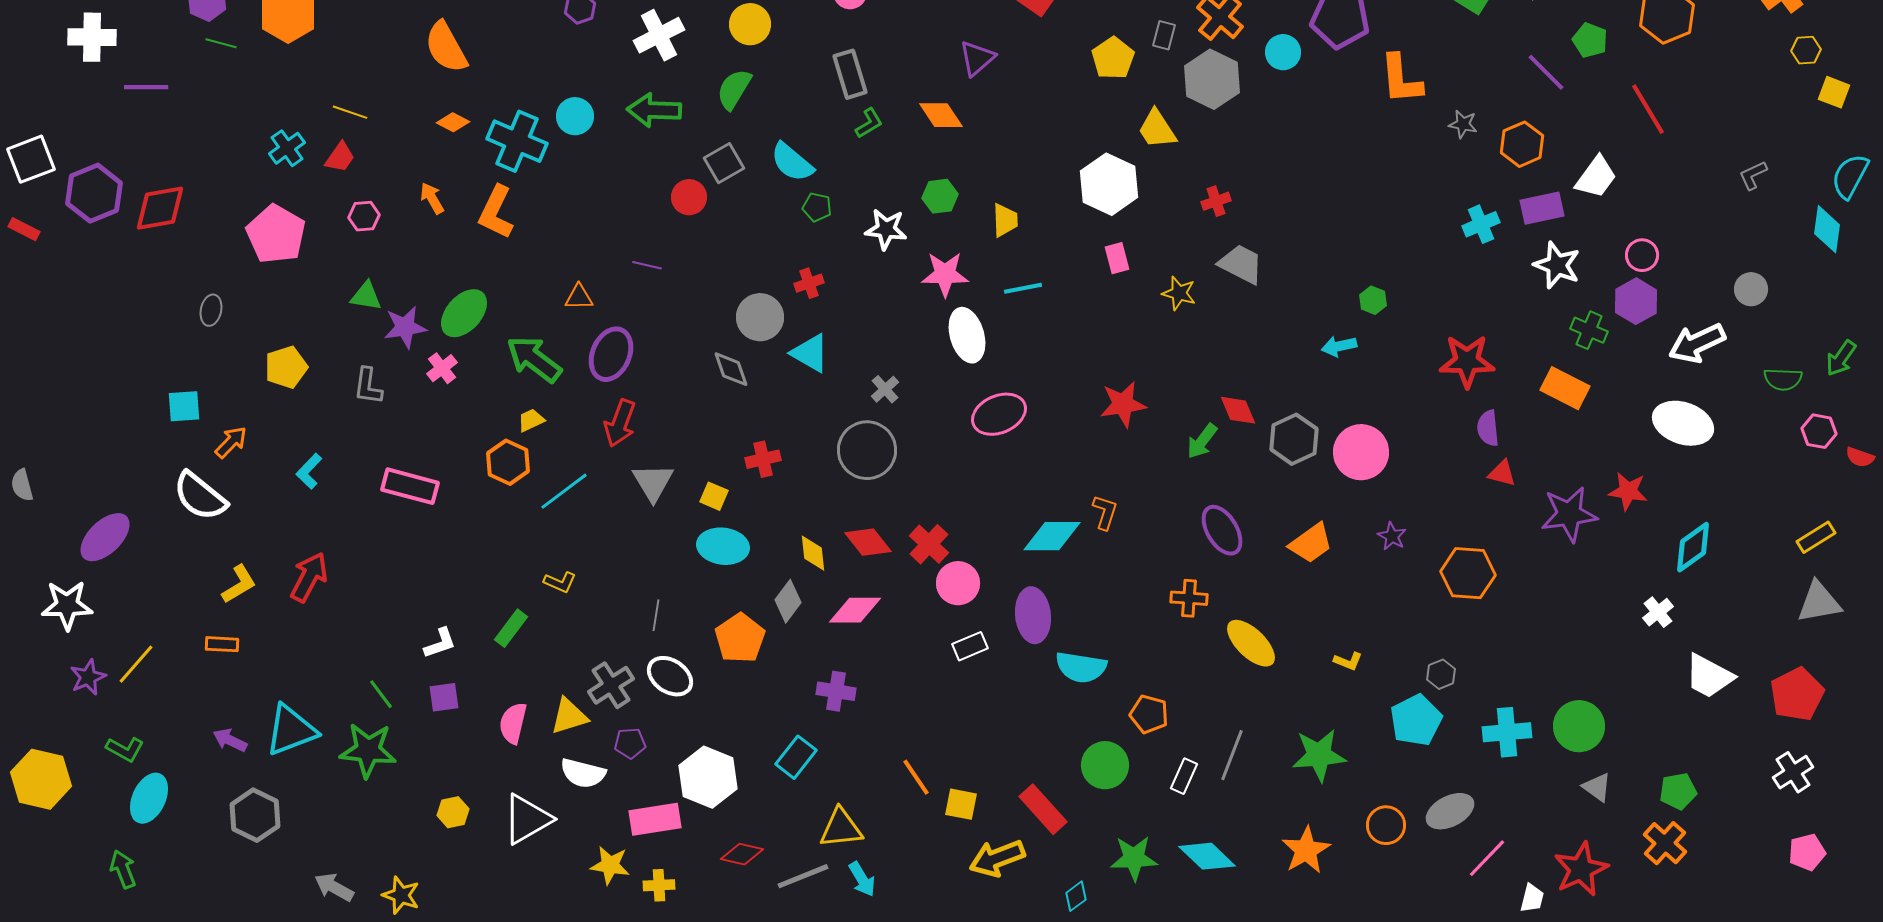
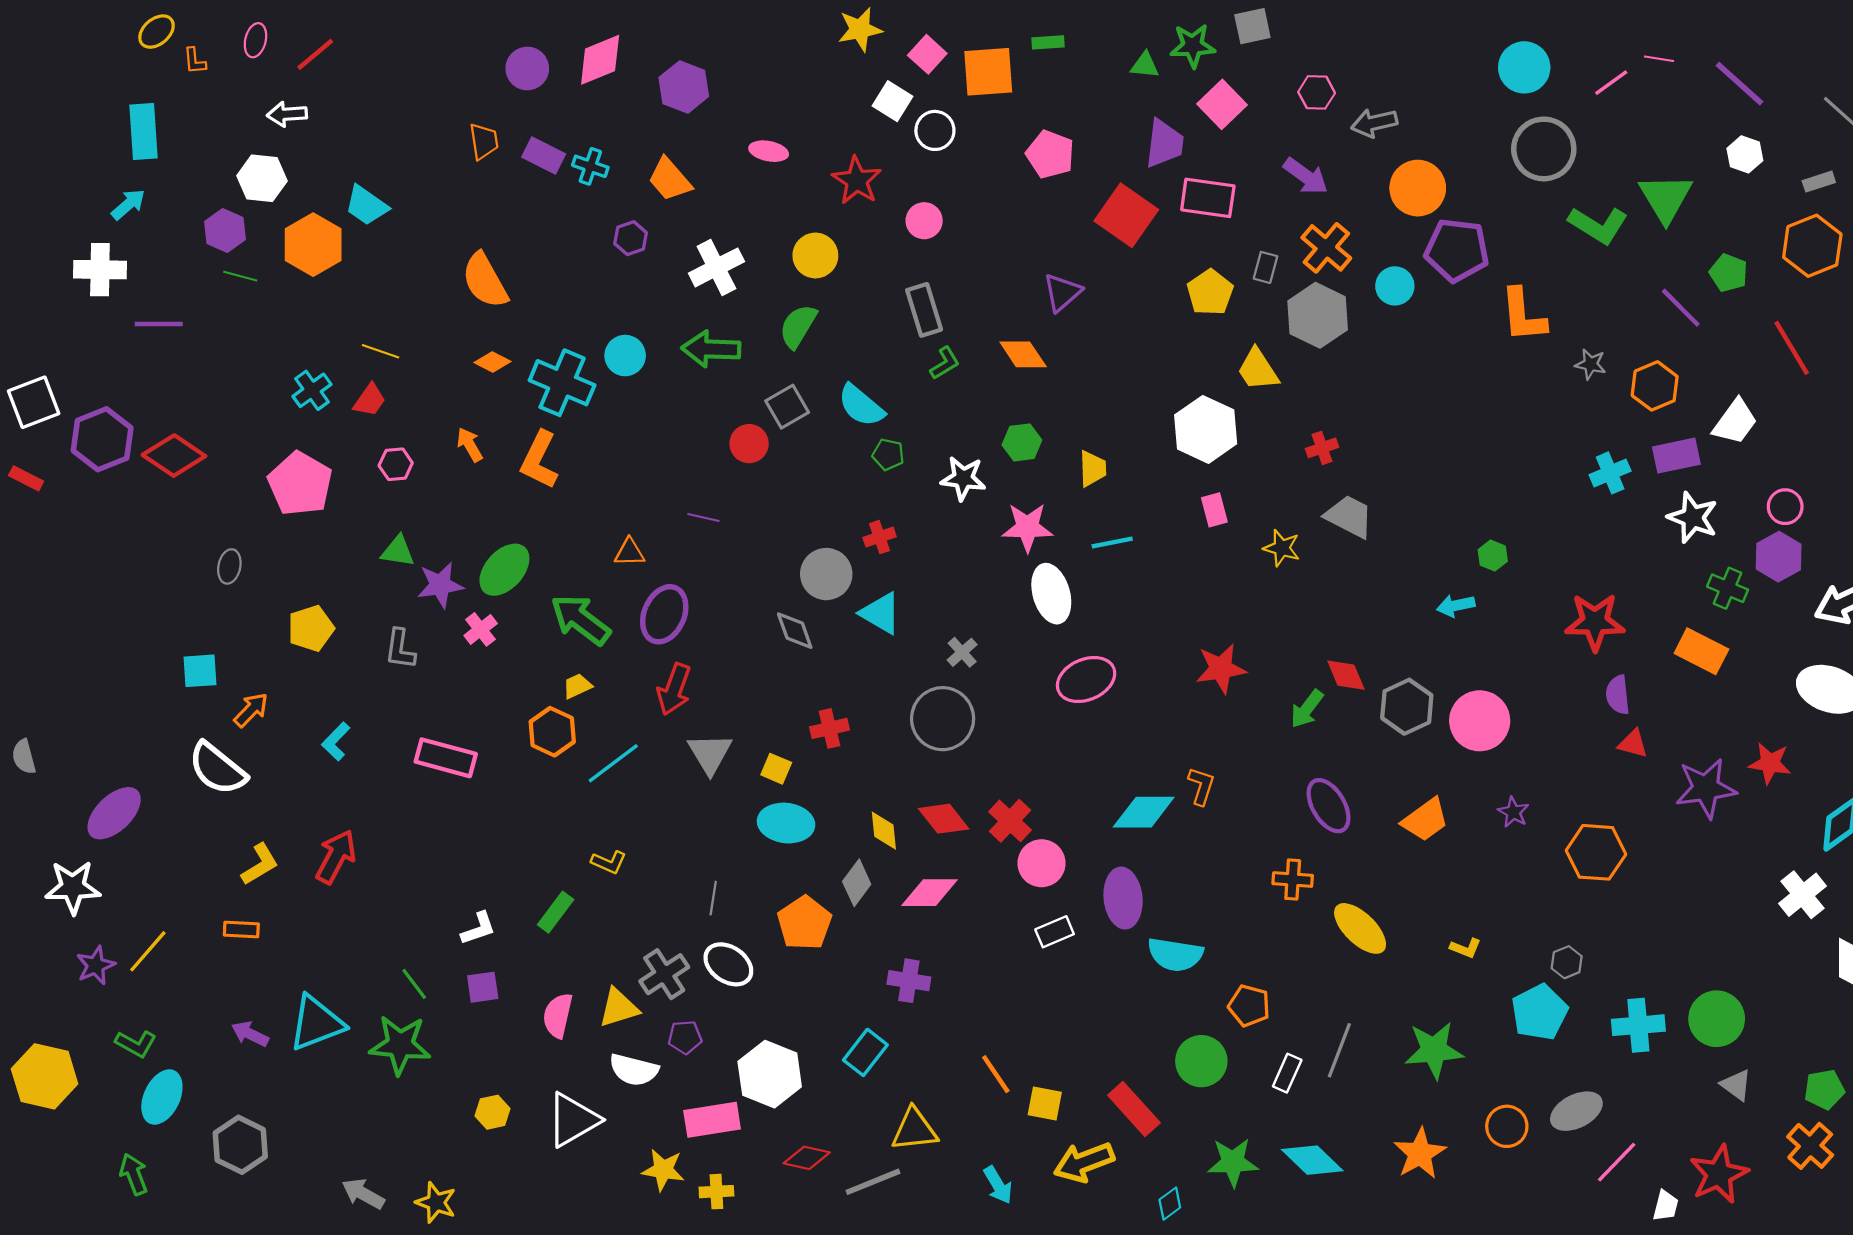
red diamond: (160, 208) -> (174, 456), turned 44
white cross: (1658, 612) -> (1803, 895), size x1.4
gray hexagon: (255, 815) -> (240, 1145), moved
cyan arrow: (862, 879) -> (998, 1185), moved

